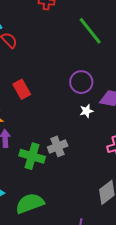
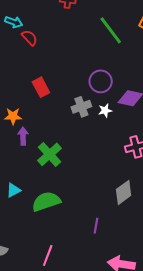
gray cross: (58, 146) -> (81, 107), moved
green cross: (32, 156) -> (50, 154), turned 30

